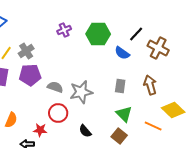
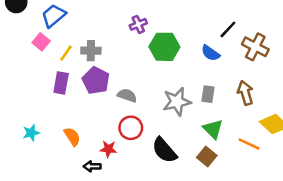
green hexagon: (98, 34) -> (164, 47), moved
gray cross: (26, 51) -> (91, 51), turned 35
purple pentagon: (30, 75) -> (96, 80), turned 30
gray star: (81, 92) -> (177, 102), moved
orange semicircle: (11, 120) -> (72, 137), turned -56
black semicircle: (85, 131) -> (164, 150), size x1.6

